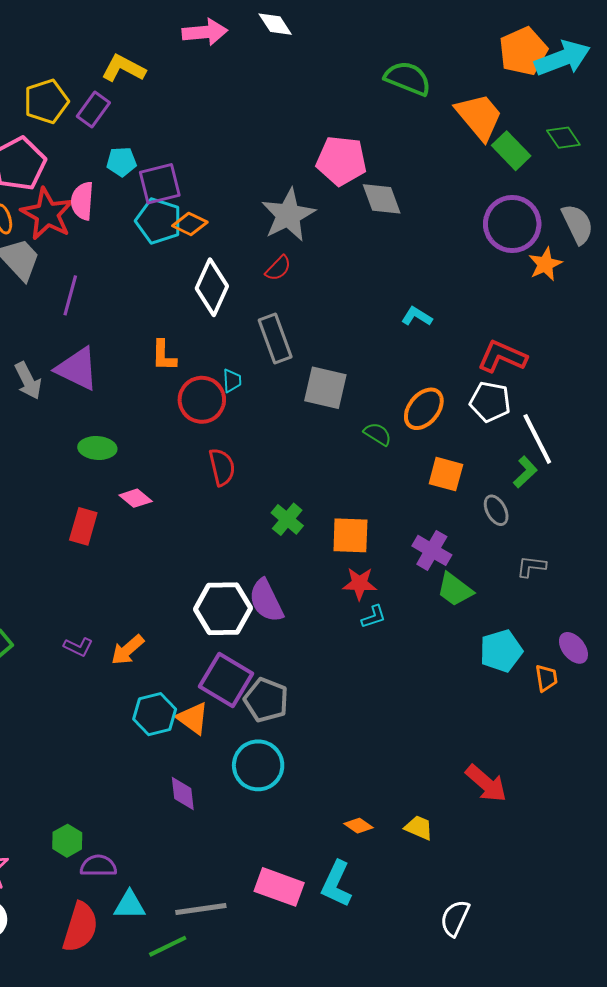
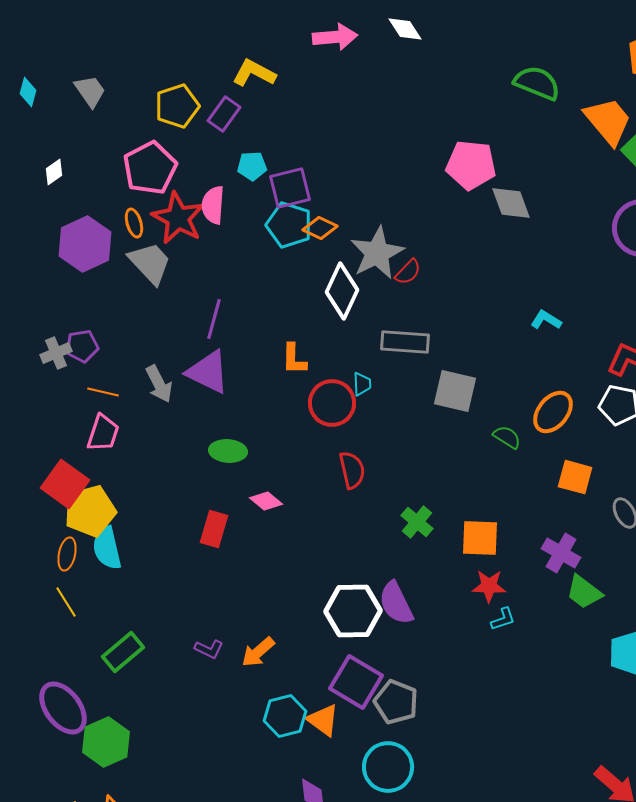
gray star: (288, 215) -> (377, 253), moved
purple line: (70, 295) -> (214, 319), moved
gray rectangle: (275, 339) -> (405, 342), turned -66

